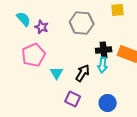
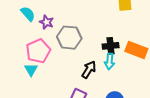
gray hexagon: (82, 23) -> (69, 38), moved
cyan triangle: (57, 73) -> (31, 70), moved

